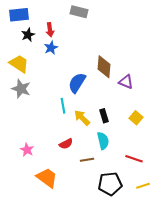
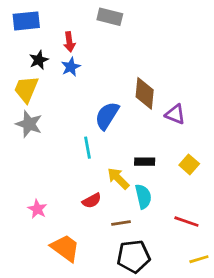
black star: (28, 35) -> (39, 60), moved
yellow trapezoid: (19, 64) -> (26, 89), turned -100
black rectangle: (104, 116) -> (145, 162), turned -72
yellow arrow: (82, 118) -> (118, 178), moved
black pentagon: (110, 184) -> (133, 256), moved

